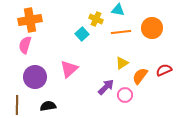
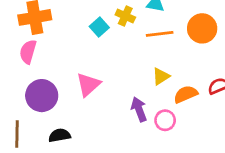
cyan square: (82, 34) -> (99, 27), moved
orange semicircle: (140, 76) -> (186, 94), turned 30
purple arrow: (106, 87) -> (139, 109), turned -66

